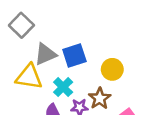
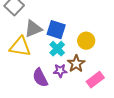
blue square: (74, 55) -> (56, 30), turned 36
cyan cross: (63, 87) -> (57, 49), moved

